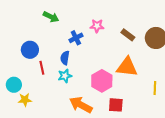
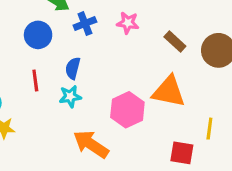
blue cross: (76, 38) -> (85, 24), moved
blue circle: (30, 50) -> (38, 35), moved
red square: (116, 105) -> (182, 153), moved

